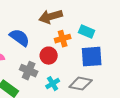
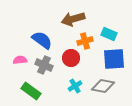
gray cross: (29, 71) -> (44, 65), moved

